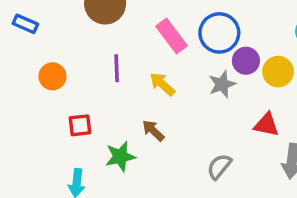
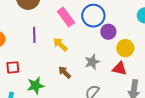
yellow circle: (278, 72) -> (125, 48), moved
gray star: (222, 84) -> (92, 62), moved
brown arrow: (153, 131) -> (65, 72), moved

